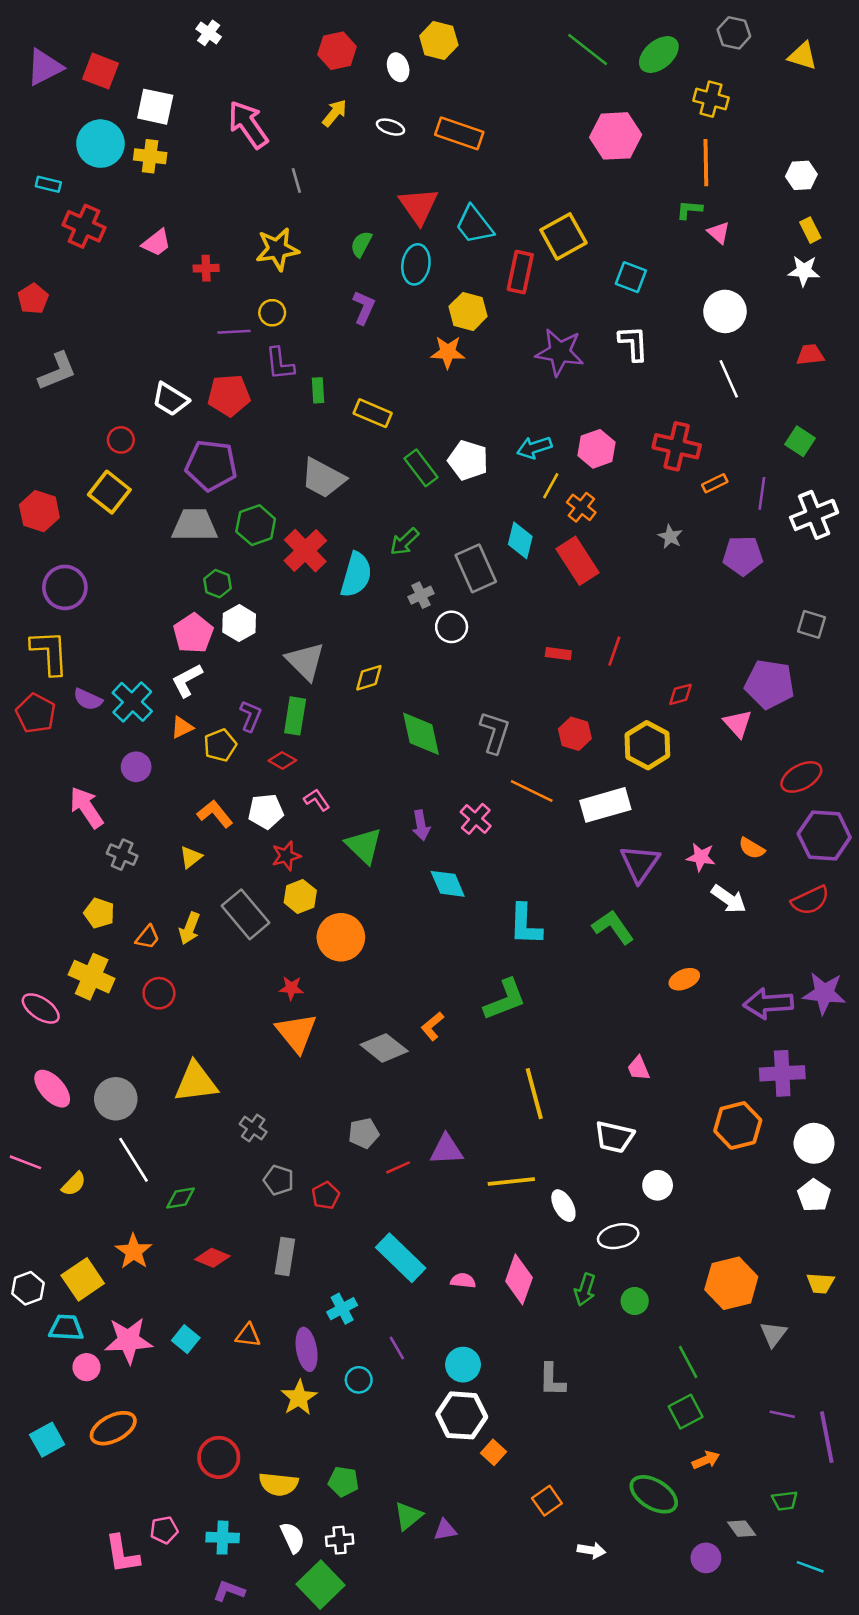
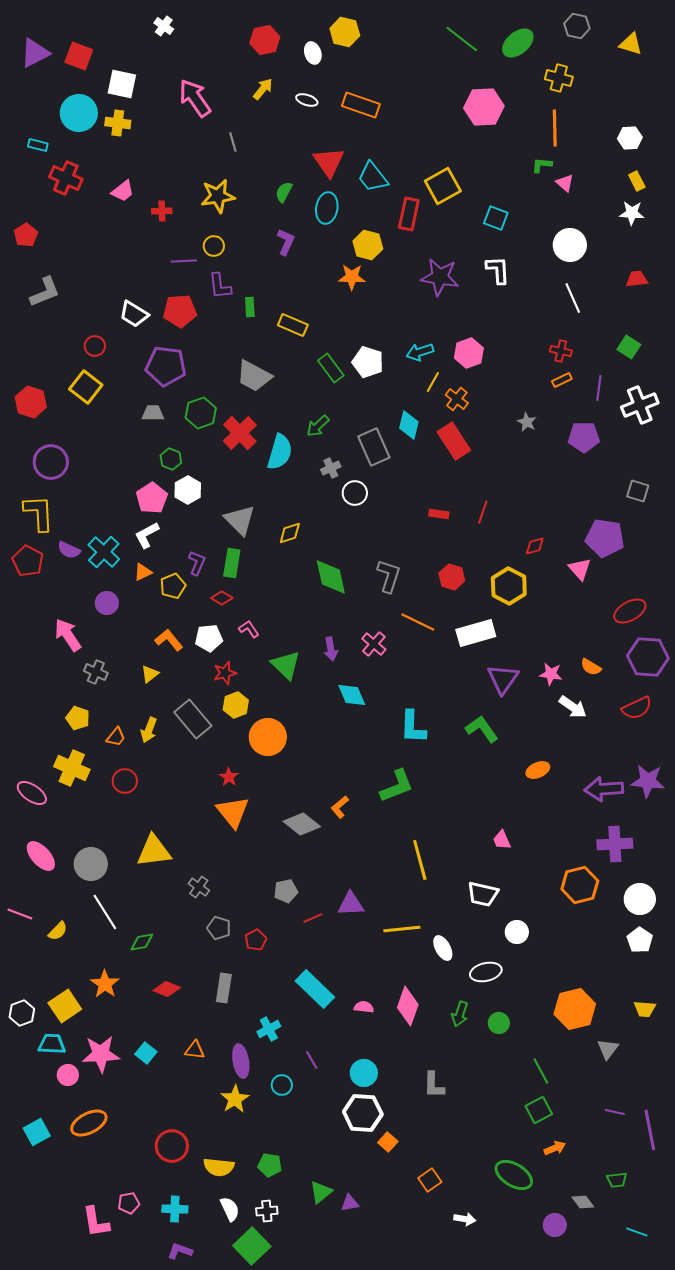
red cross: (677, 446) -> (561, 351), moved, size x0.6
gray trapezoid: (195, 525) -> (153, 413), size x0.6
red star: (291, 988) -> (229, 777), turned 30

